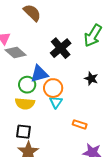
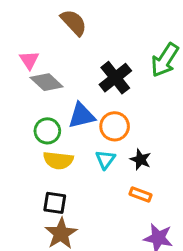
black star: (91, 79) -> (140, 160), moved
green circle: (27, 85) -> (47, 131), moved
orange circle: (53, 88) -> (115, 126), moved

